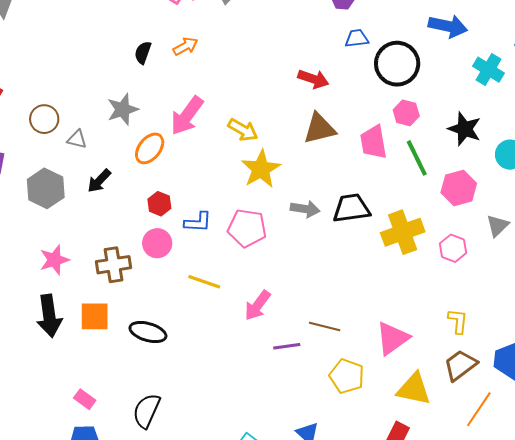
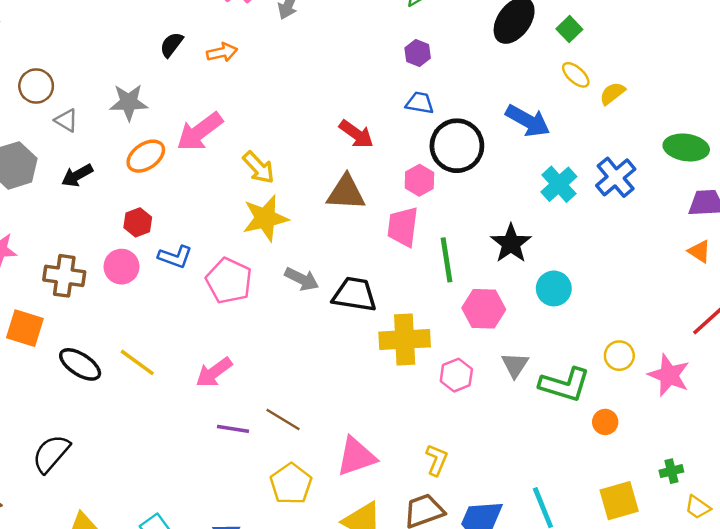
pink hexagon: (406, 113) -> (419, 180), moved
gray triangle: (498, 226) -> (515, 365), turned -30
yellow line: (204, 282) -> (137, 362), moved

